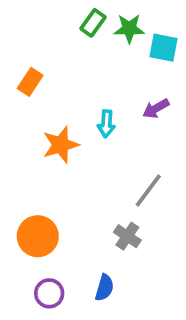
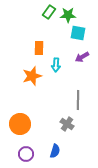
cyan square: (163, 48) -> (78, 33), moved
orange rectangle: (30, 82) -> (39, 48), moved, turned -32
gray line: (148, 190) -> (78, 100), turned -36

